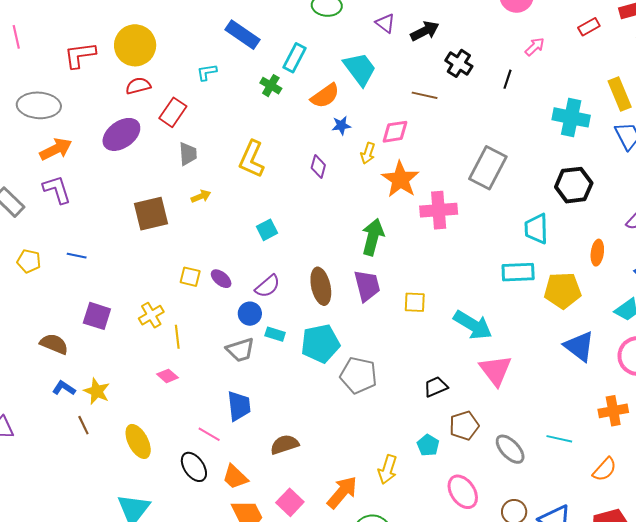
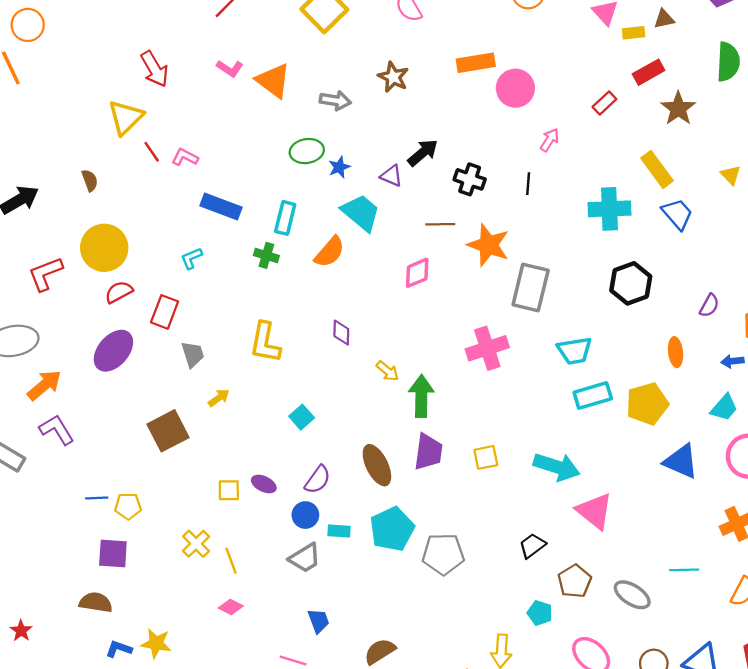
purple triangle: (385, 23) -> (391, 176), moved
blue star: (341, 125) -> (339, 167), moved
yellow arrow: (368, 153) -> (387, 371), moved, turned -55
orange star: (400, 179) -> (488, 245), moved
cyan trapezoid: (536, 229) -> (575, 351), moved, turned -84
yellow pentagon: (29, 261) -> (128, 506), moved
purple trapezoid: (367, 286) -> (428, 452), turned 36
purple square: (97, 316) -> (113, 554), moved
blue trapezoid: (239, 406) -> (319, 621), size x0.7

